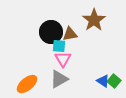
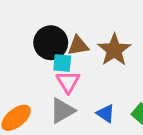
brown star: (94, 20) -> (114, 50), moved
blue triangle: (103, 81) -> (106, 113), moved

